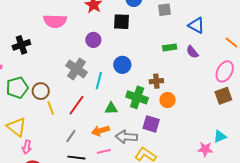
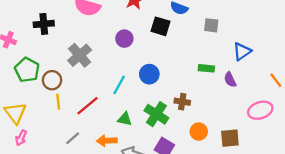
blue triangle: (196, 25) -> (242, 51), turned 42
gray cross: (76, 69) -> (80, 55), moved
pink ellipse: (225, 71) -> (260, 110), turned 30
green pentagon: (17, 88) -> (27, 70), turned 30
brown square: (223, 96) -> (230, 138), moved
orange circle: (168, 100) -> (199, 132), moved

